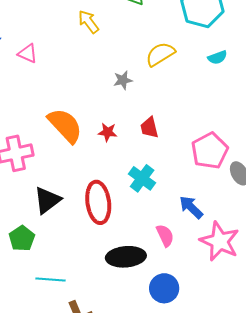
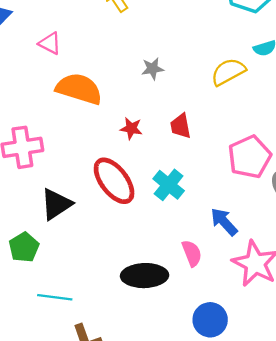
pink triangle: (28, 53) -> (50, 43), moved
yellow semicircle: (160, 54) -> (228, 72), moved
orange semicircle: (65, 126) -> (79, 89), moved, turned -33
red ellipse: (98, 202) -> (114, 181), moved, turned -33
blue circle: (164, 288) -> (210, 320), moved

